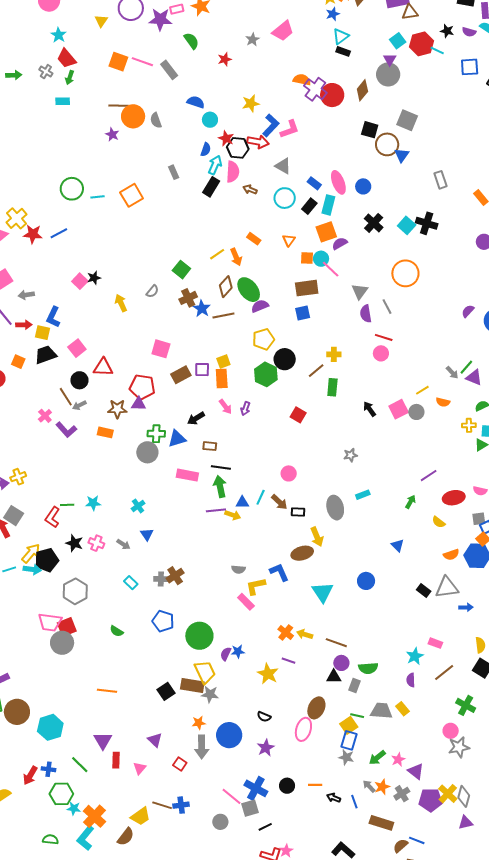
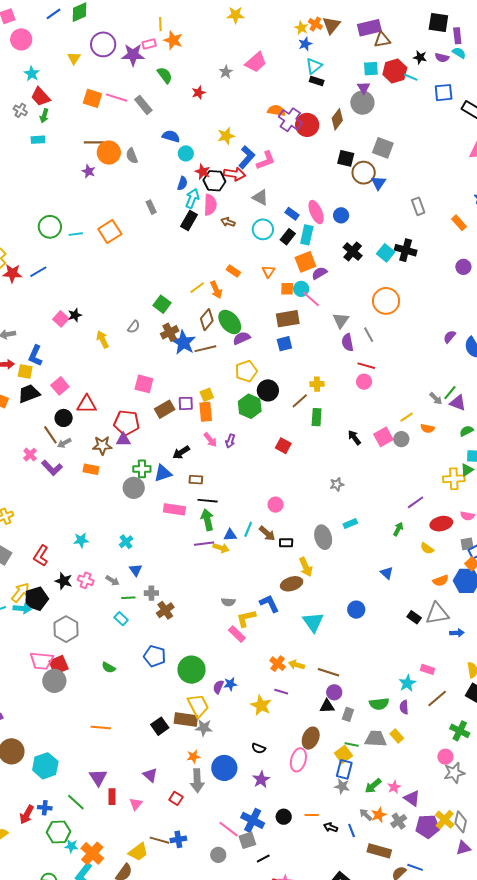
cyan square: (398, 41) -> (371, 69), turned 35
blue star: (202, 309) -> (183, 342), size x1.4
yellow cross: (469, 425) -> (454, 479), moved, size x1.5
green line: (67, 505) -> (128, 598), moved
gray cross: (161, 579) -> (151, 593), moved
green semicircle: (368, 668) -> (379, 704), moved

